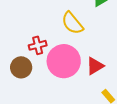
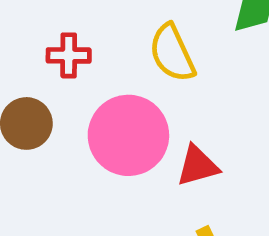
red cross: (38, 45) -> (69, 55), moved

